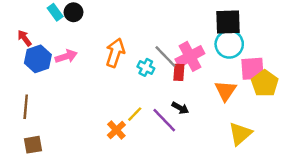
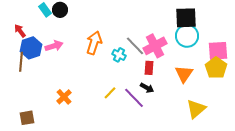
pink square: (253, 69) -> (218, 51), moved
red rectangle: (179, 72) -> (149, 68), moved
brown line: (26, 107) -> (21, 62), moved
orange cross: (116, 130) -> (64, 97), moved

